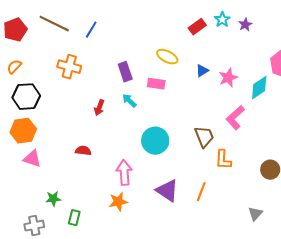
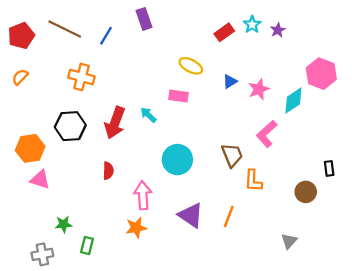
purple rectangle: (125, 72) -> (144, 19), moved
black hexagon: (26, 97) -> (70, 126), moved
red arrow: (99, 108) -> (115, 123), size x1.8
red semicircle: (83, 151) -> (108, 171), moved, turned 84

